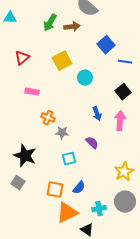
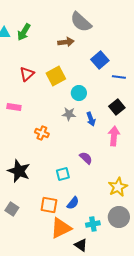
green arrow: (50, 23) -> (24, 32), moved
red triangle: (22, 58) -> (27, 74), moved
pink rectangle: (32, 92) -> (14, 107), moved
blue arrow: (97, 114) -> (91, 119), moved
gray star: (62, 133) -> (69, 114), moved
gray square: (18, 183) -> (12, 209), moved

